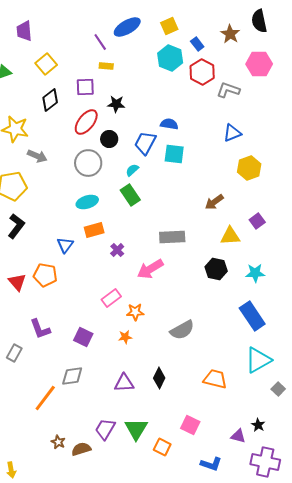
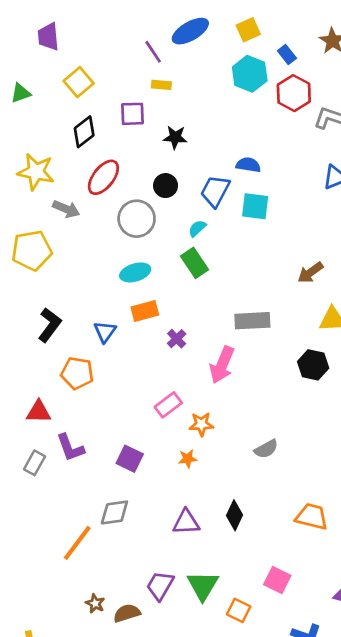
red ellipse: (86, 122) -> (103, 177), moved
black L-shape: (16, 226) -> (50, 325), moved
pink arrow: (150, 269) -> (222, 365), turned -36
red triangle: (17, 282) -> (39, 412), moved, turned -48
gray semicircle: (182, 330) -> (266, 449), size x0.7
gray rectangle: (14, 353) -> (34, 463), moved

